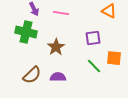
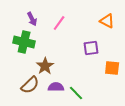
pink line: (61, 13) -> (59, 23), turned -63
brown star: (56, 47) -> (45, 66), moved
green line: (94, 66) -> (76, 93), moved

